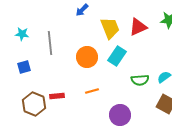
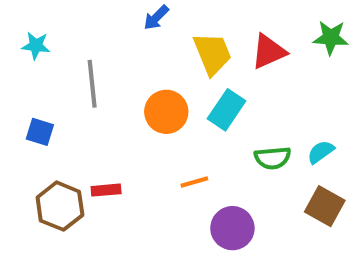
cyan star: (22, 34) -> (36, 46), moved
blue square: (24, 67) -> (40, 132), turned 32
orange line: (92, 91) -> (194, 182), moved

